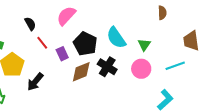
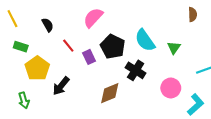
black semicircle: (30, 24) -> (48, 25), moved
pink circle: (141, 69) -> (171, 88), moved
brown diamond: (81, 72) -> (110, 93), moved

